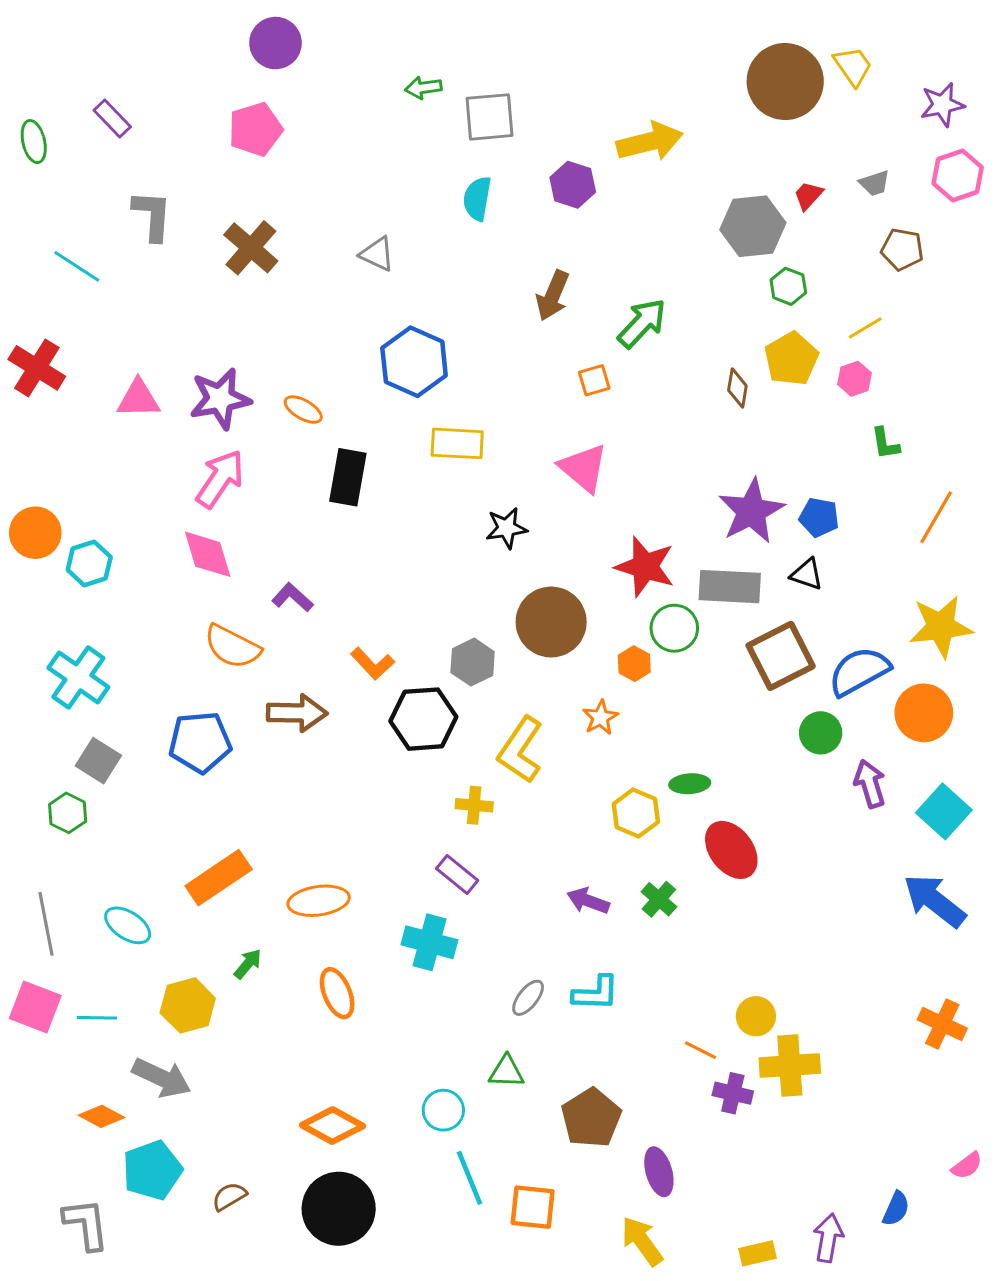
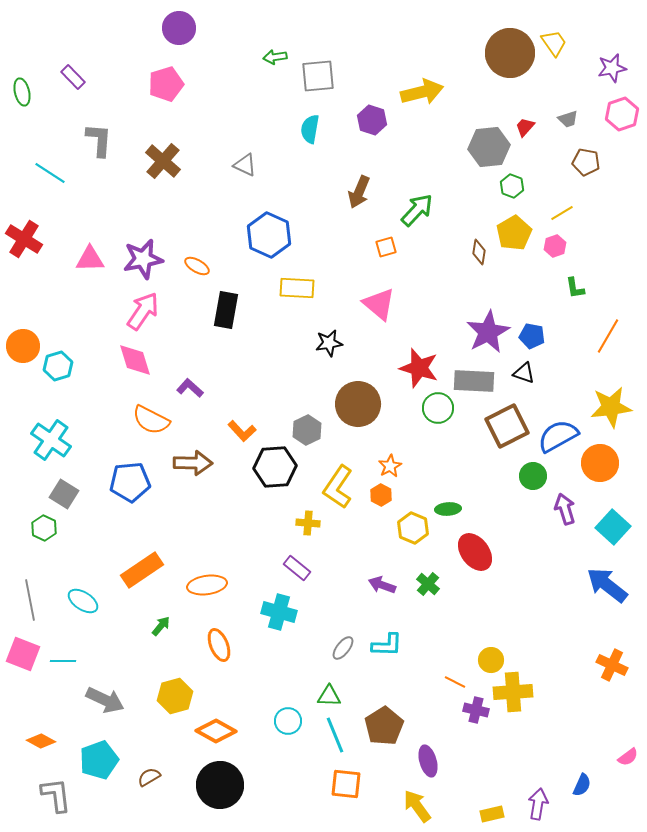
orange hexagon: (634, 664) -> (381, 495), moved
yellow hexagon: (188, 1005) -> (175, 696), moved
orange diamond: (101, 1116) -> (41, 741), moved
cyan line: (470, 1178) -> (335, 735), moved

